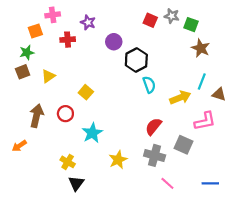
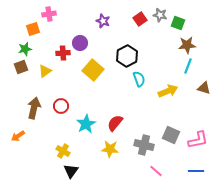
red square: (150, 20) -> (140, 19), turned 32
purple star: (88, 22) -> (103, 21), moved
red cross: (68, 40) -> (63, 53), moved
purple circle: (114, 42) -> (80, 43), moved
brown star: (201, 48) -> (187, 45), turned -30
cyan line: (202, 81) -> (188, 66), moved
yellow square: (86, 92) -> (93, 70), moved, size x1.5
pink L-shape: (205, 121) -> (198, 140), moved
red semicircle: (153, 126) -> (115, 123), moved
yellow star: (118, 160) -> (110, 149), turned 30

